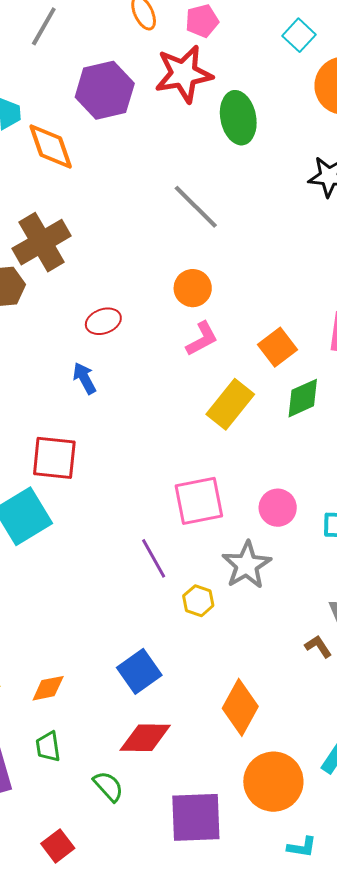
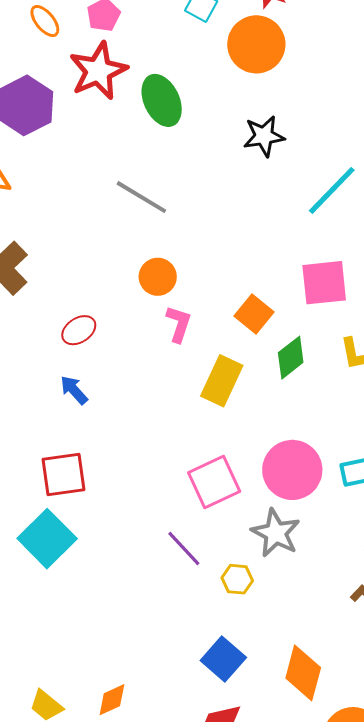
pink L-shape: (202, 339) -> (179, 324), turned -30
pink circle: (278, 508) -> (292, 470), size x1.6
blue square: (139, 671) -> (223, 659), moved

